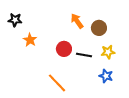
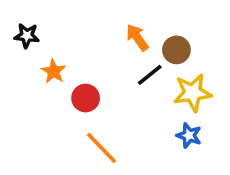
red circle: (64, 49) -> (86, 98), moved
yellow star: (108, 52) -> (192, 93), size x1.5
black line: (84, 55) -> (150, 75), moved, turned -49

